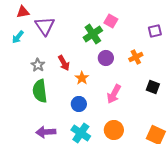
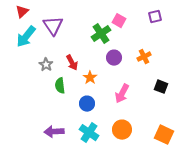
red triangle: (23, 12) -> (22, 12), moved, turned -32
purple square: (155, 31) -> (155, 17), moved
cyan arrow: (18, 37) -> (26, 37), size x1.6
green semicircle: (40, 91) -> (60, 86), moved, size x0.7

